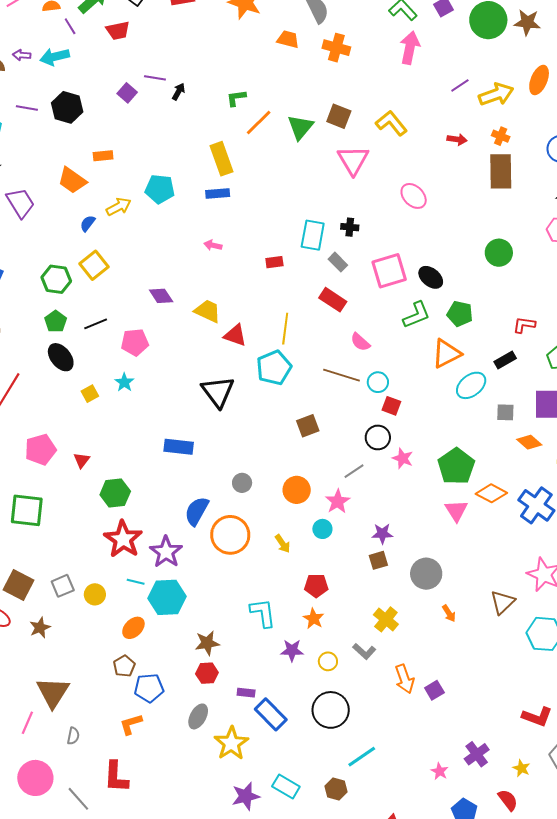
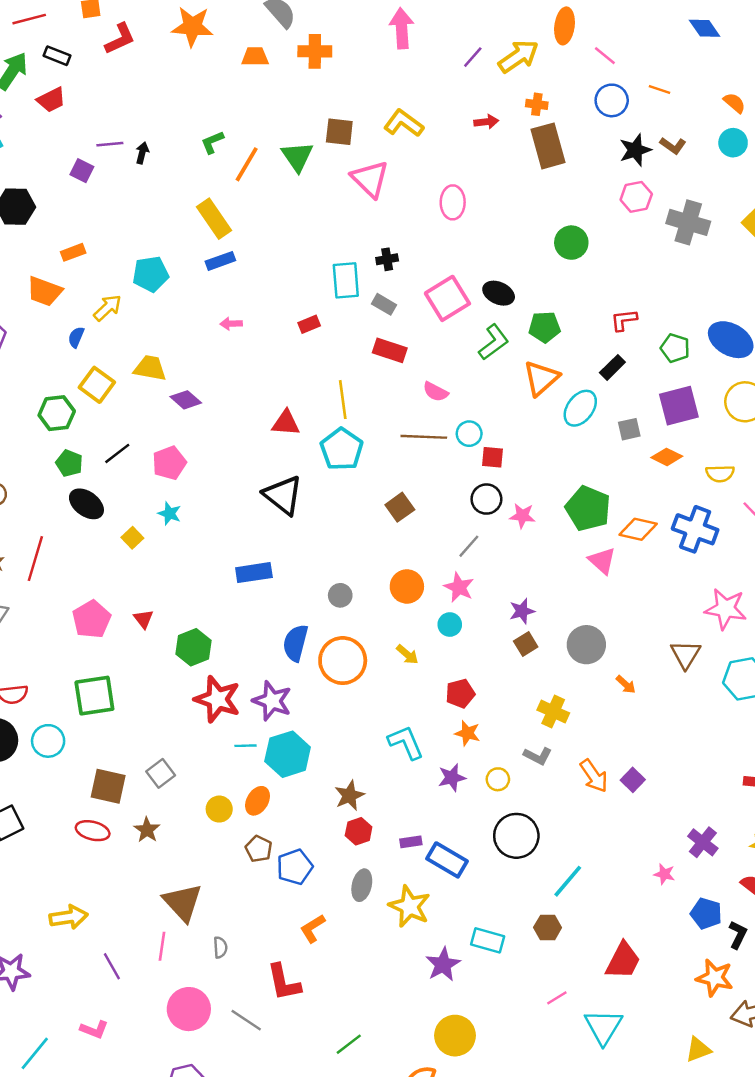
pink ellipse: (414, 196) -> (453, 202), turned 60
yellow trapezoid: (208, 311) -> (150, 368), moved
yellow circle: (95, 594) -> (219, 809), moved
orange L-shape: (131, 724) -> (313, 928), moved

